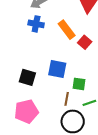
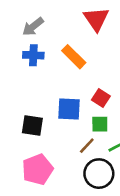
red square: (85, 42) -> (101, 98), moved
brown line: (67, 99) -> (87, 146), turned 40

